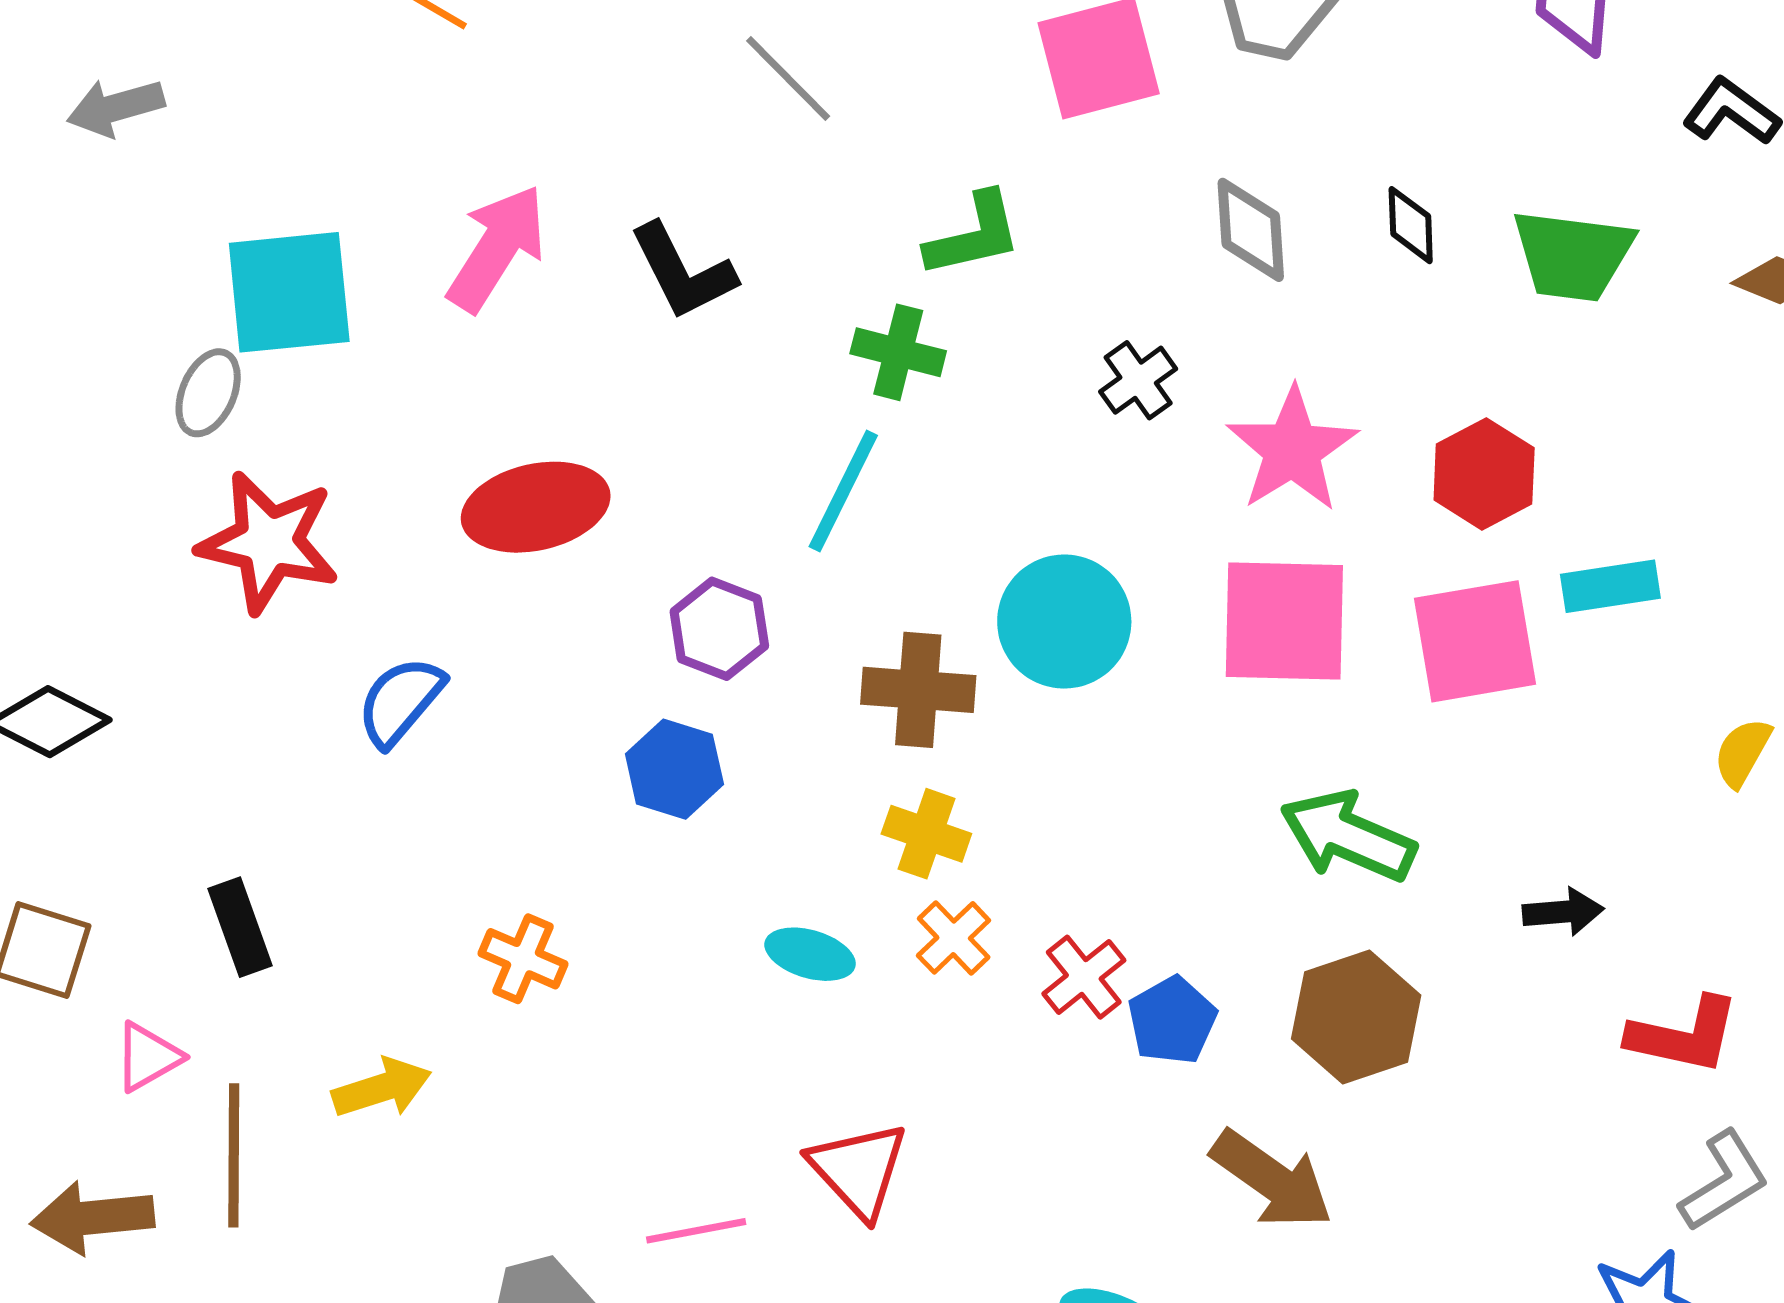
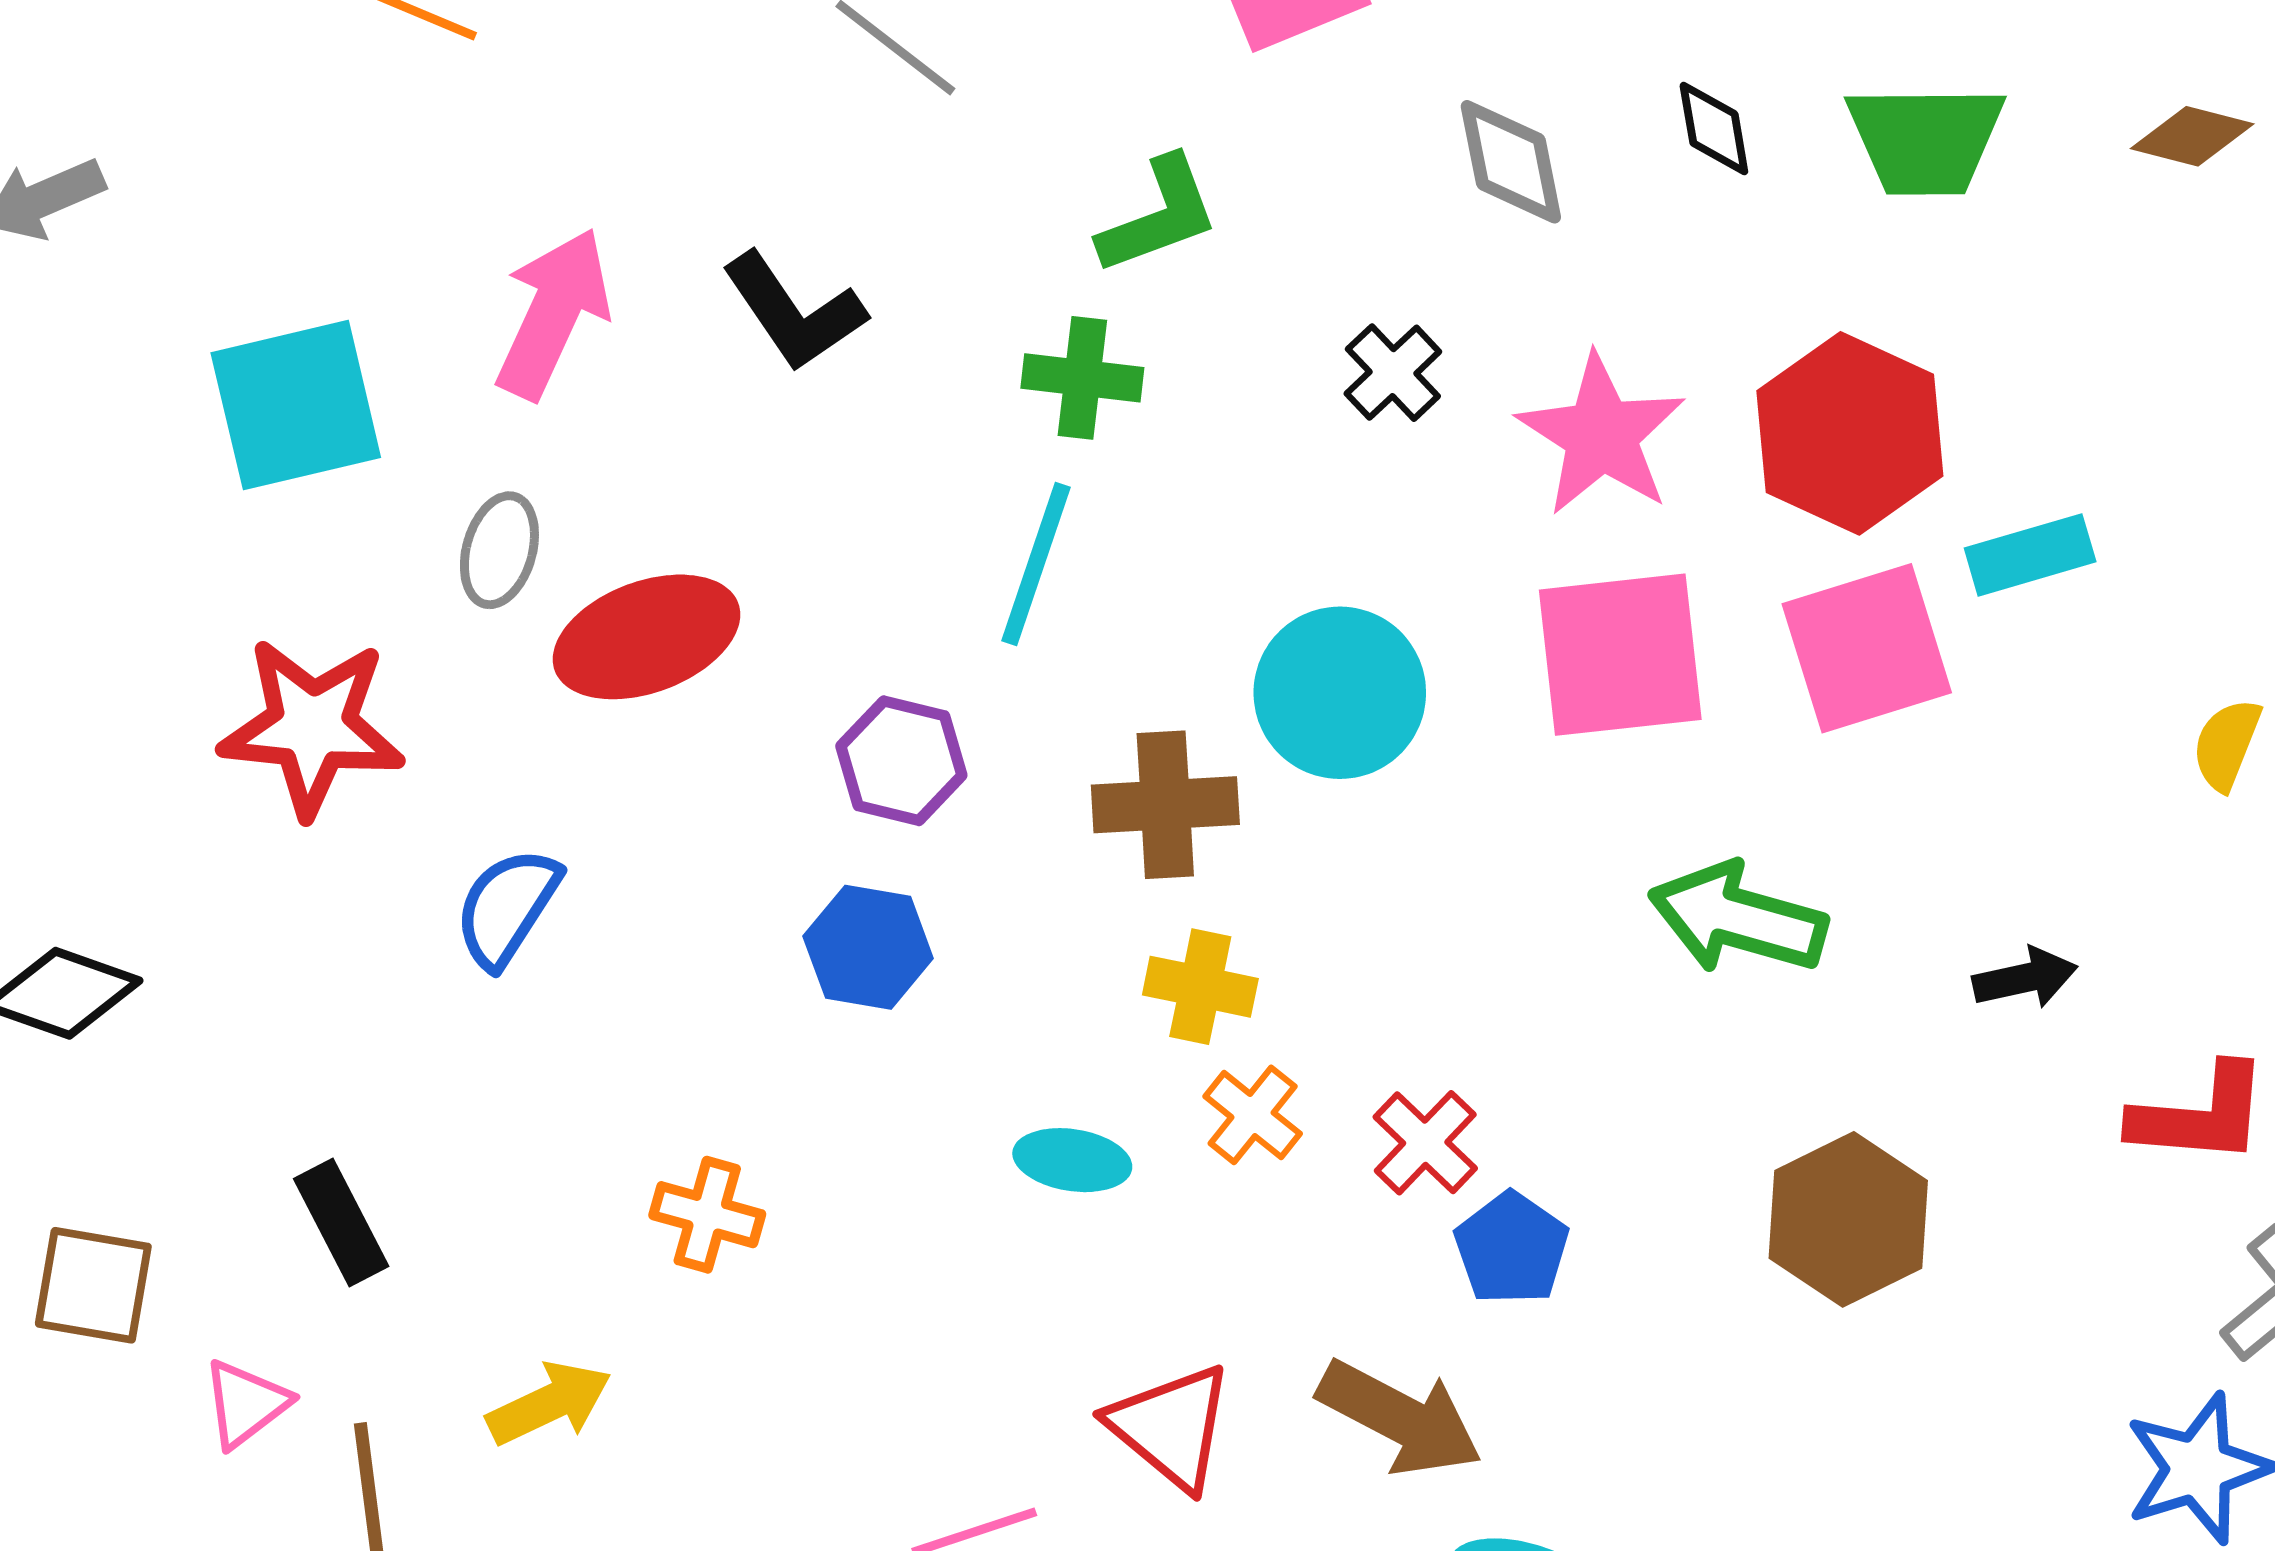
gray ellipse: (208, 393) -> (499, 550), moved
red hexagon: (1484, 474) -> (1850, 433), size x1.4
brown hexagon: (1356, 1017) -> (1848, 1219), moved
blue pentagon: (1172, 1020) -> (1512, 1248), moved
brown arrow: (1272, 1180) -> (1400, 1418), moved

